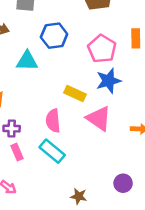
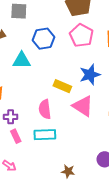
pink pentagon: (102, 49) -> (81, 35), moved
cyan rectangle: (52, 151) -> (45, 135), turned -40

